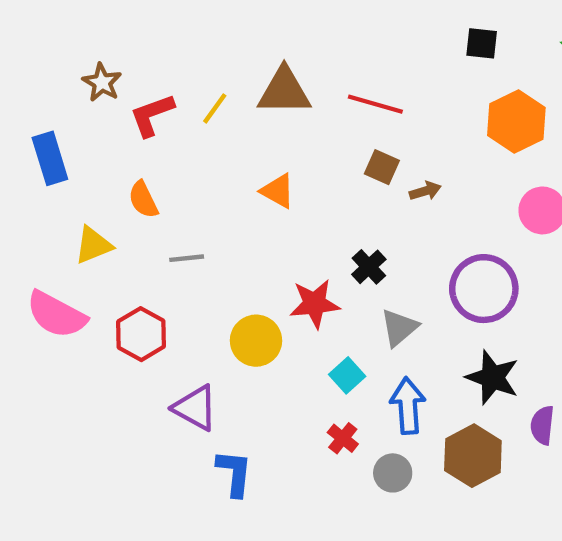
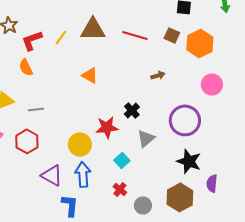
brown square: (382, 167) -> (172, 35), moved
orange semicircle: (143, 200) -> (26, 67), moved
gray line: (187, 258) -> (36, 109), moved
blue arrow: (408, 406) -> (83, 174), moved

